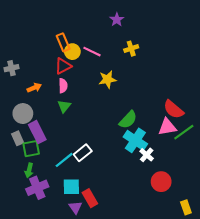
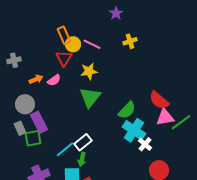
red triangle: (63, 66) -> (64, 58), turned -30
yellow star: (107, 79) -> (89, 71), moved
pink semicircle: (63, 86) -> (54, 80), moved, turned 56
green triangle: (64, 106) -> (90, 97), moved, size x1.6
red semicircle: (174, 109) -> (159, 100), moved
green arrow: (29, 170) -> (82, 159), moved

